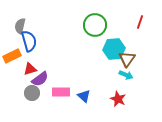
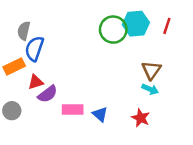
blue semicircle: (29, 41) -> (34, 49), turned -145
cyan hexagon: (114, 49) -> (136, 24), moved
gray circle: (32, 93) -> (12, 111), moved

